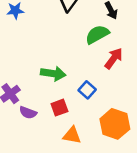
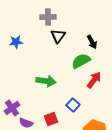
green arrow: (53, 74) -> (46, 81), moved

